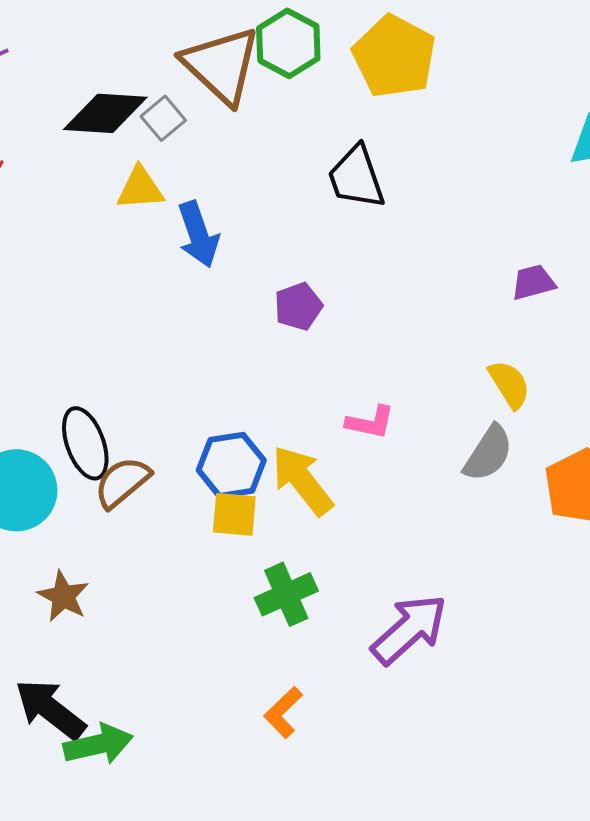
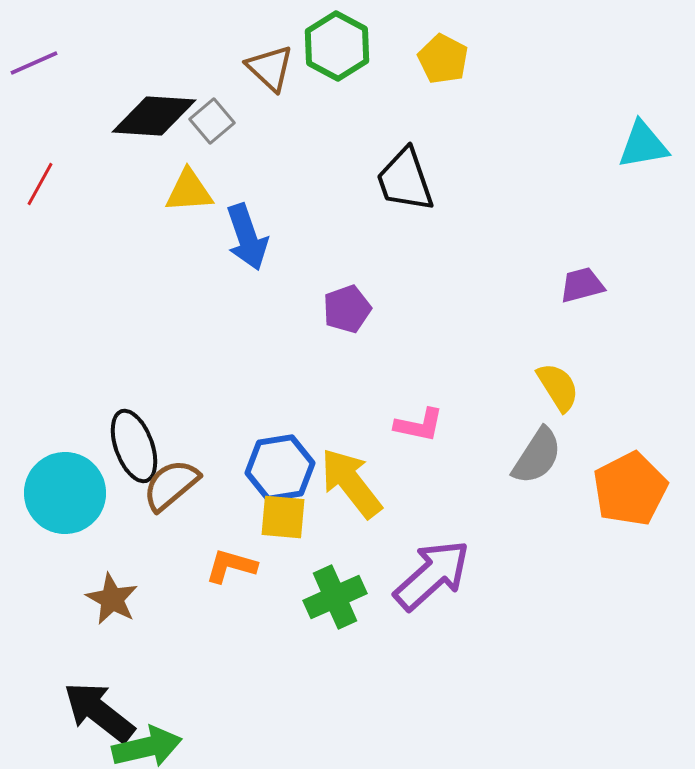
yellow pentagon: (394, 56) -> (443, 59), size x0.6
brown triangle: (221, 65) -> (270, 68), size x0.6
purple arrow: (409, 629) -> (432, 575), moved
orange L-shape: (283, 712) -> (231, 566), moved, turned 60

